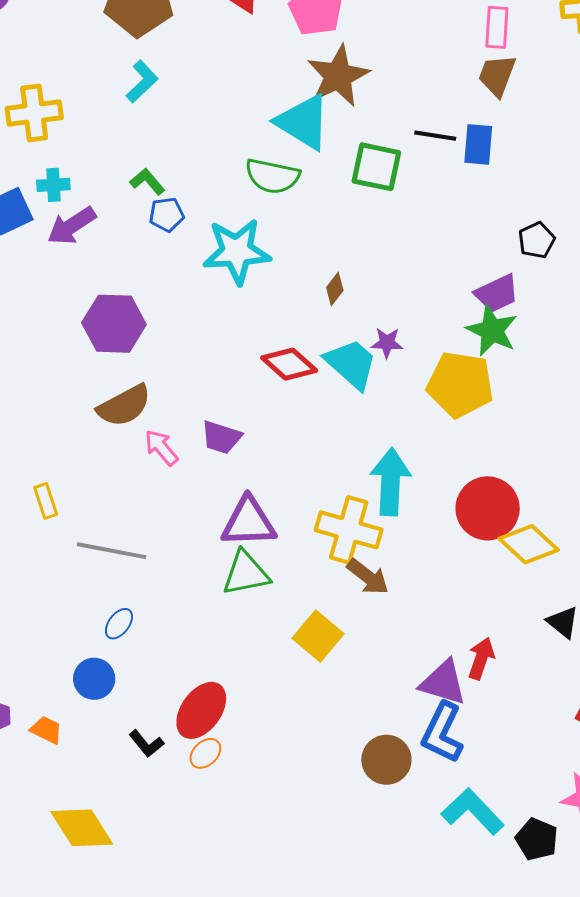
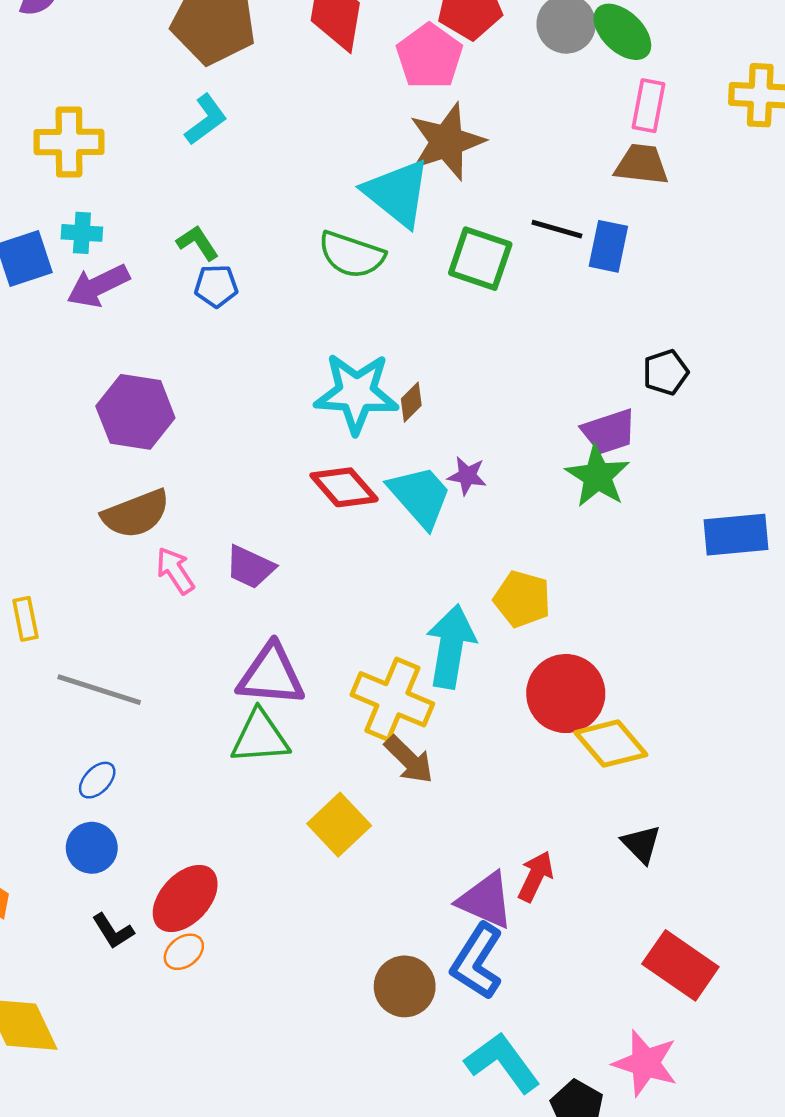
brown trapezoid: (497, 75) -> (642, 165), turned 69
cyan star: (237, 251) -> (356, 393), moved
yellow pentagon: (460, 384) -> (522, 599), moved, size x0.7
blue circle: (94, 679) -> (92, 848), moved

